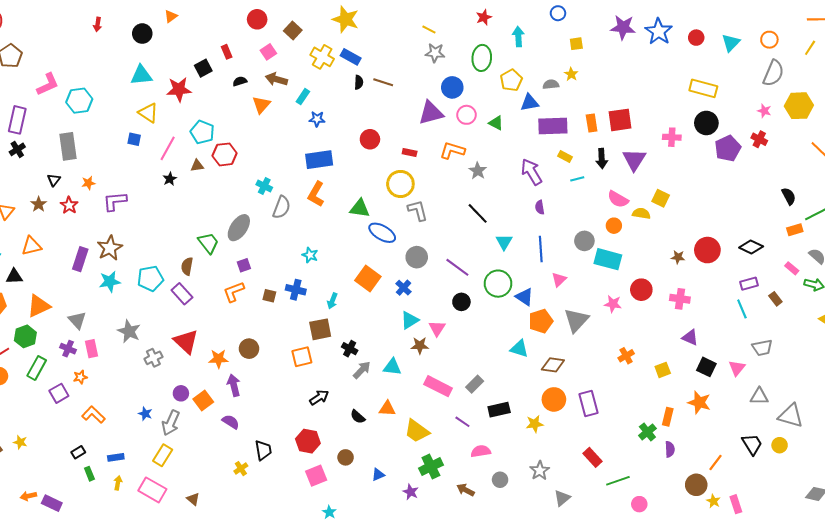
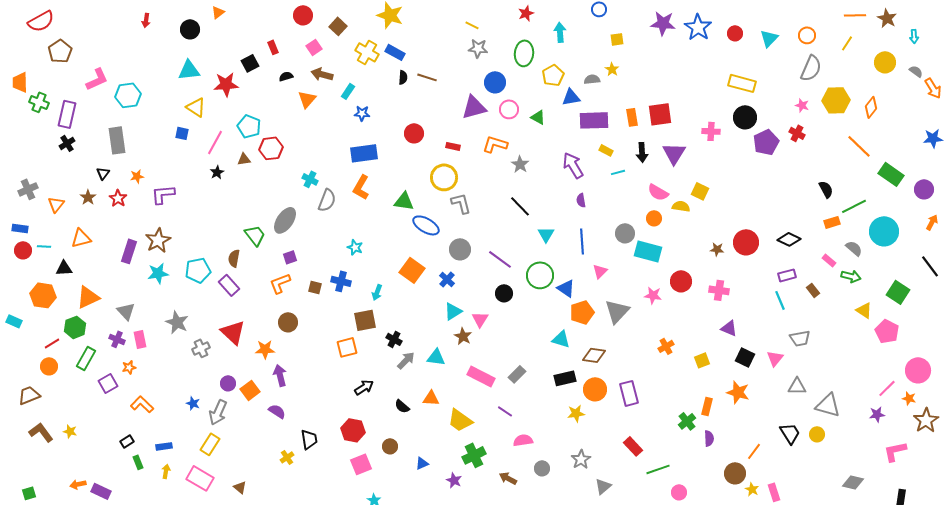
brown star: (420, 346) -> (463, 336), turned 30
brown circle: (249, 349) -> (288, 322), moved
black rectangle: (499, 410) -> (565, 378), moved

